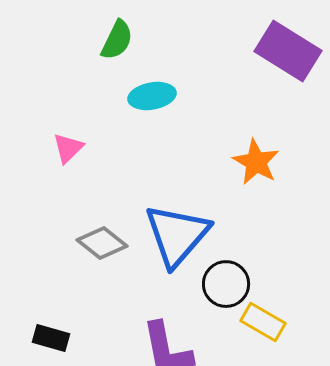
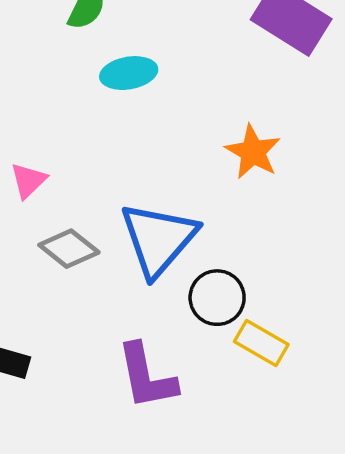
pink triangle: (68, 148) -> (28, 181), moved

